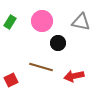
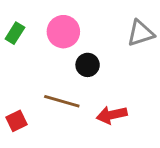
gray triangle: (81, 22) -> (140, 33), moved, turned -30

